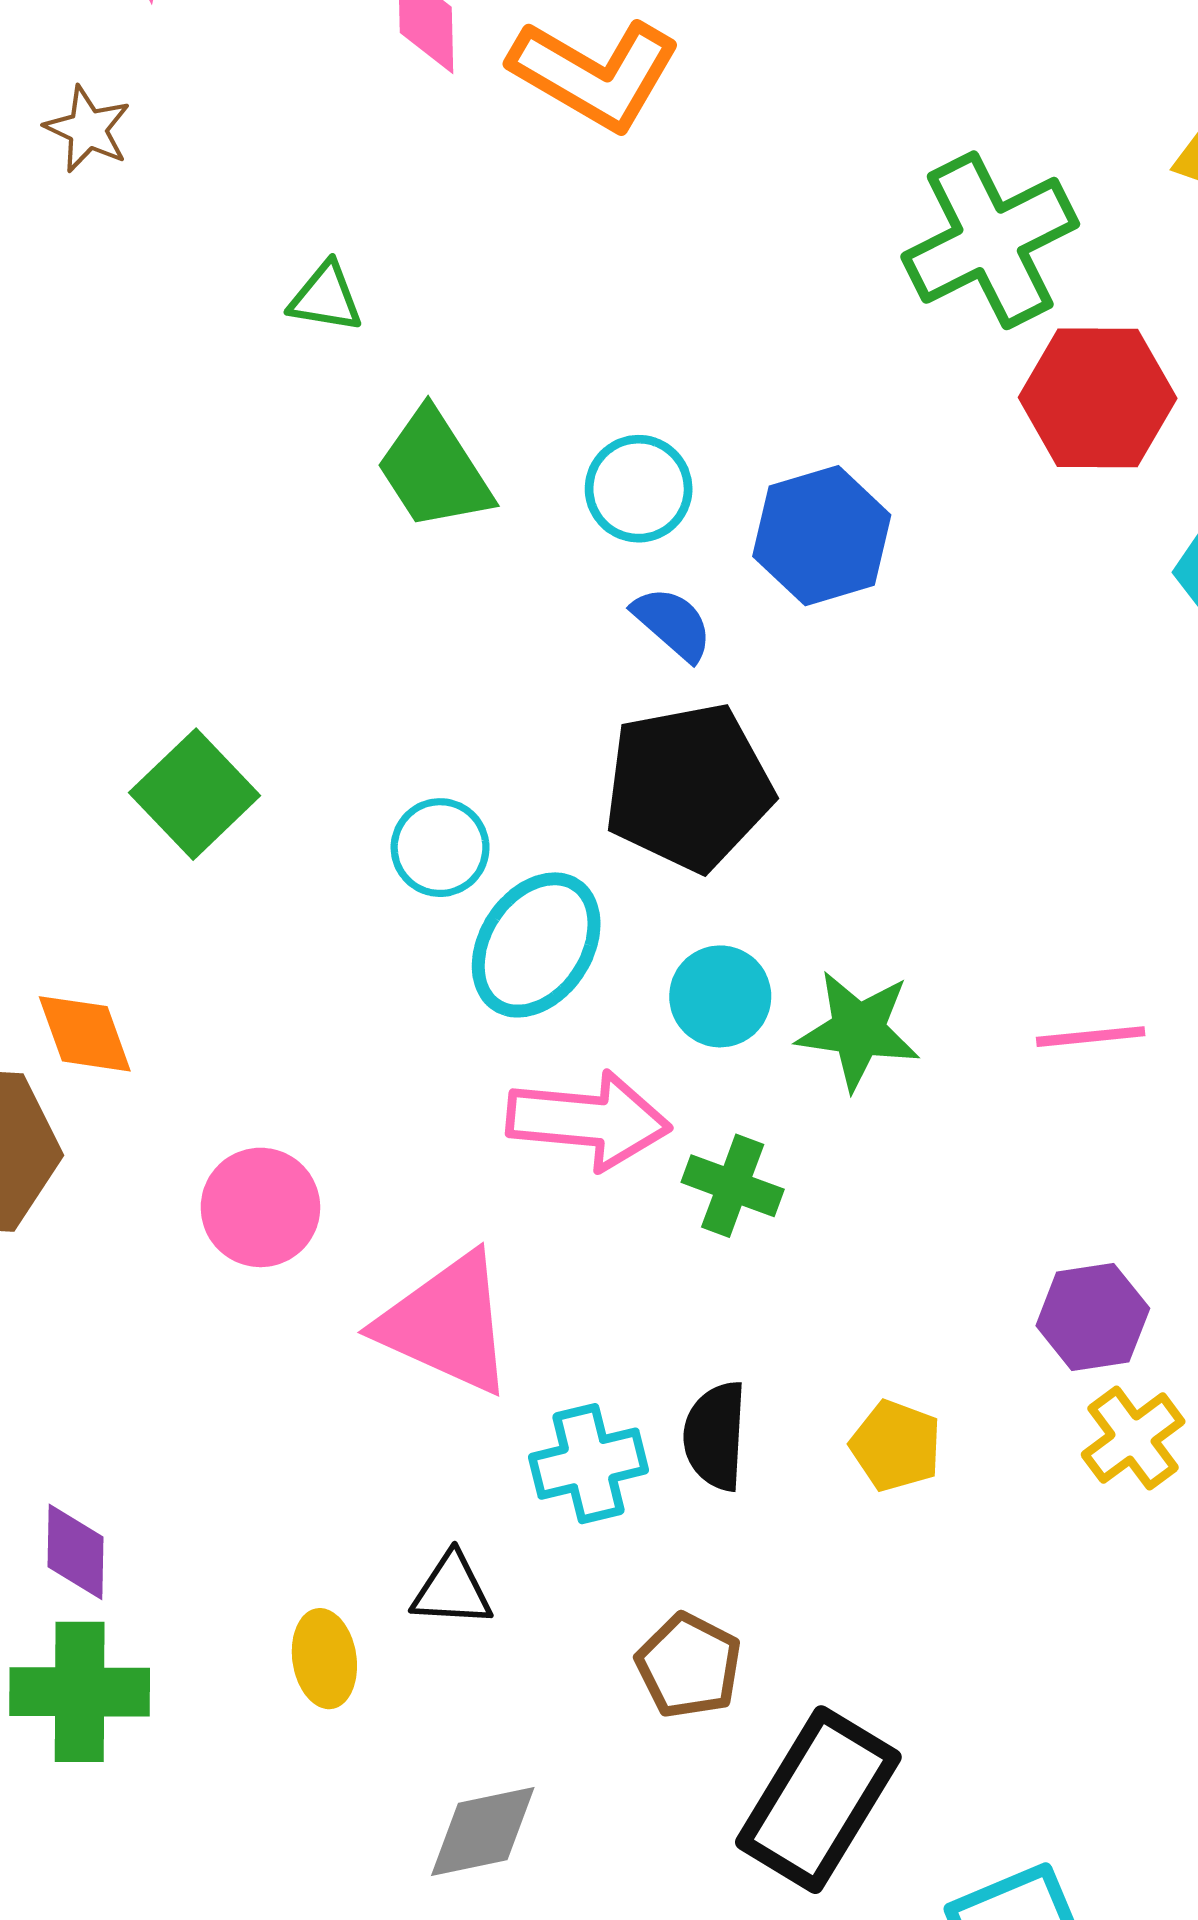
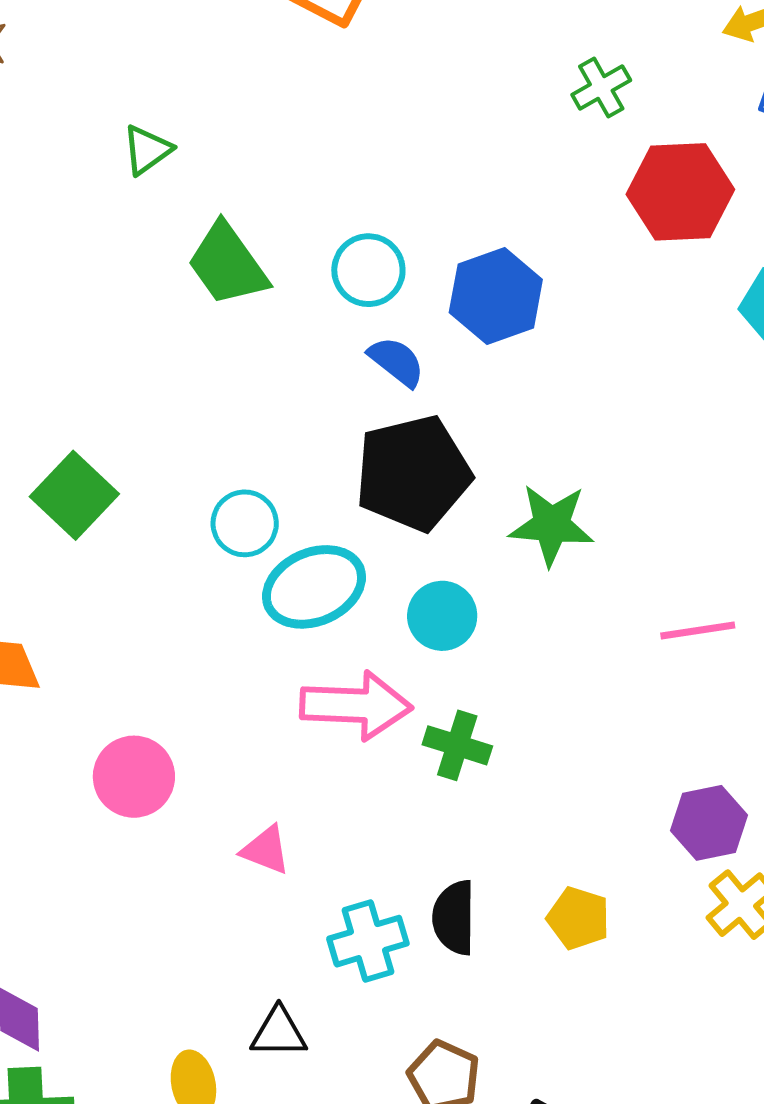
green cross: (990, 240) -> (601, 87), size x0.5
green triangle: (326, 298) -> (147, 150), turned -42
cyan ellipse: (536, 945) -> (314, 587), turned 36
green star: (858, 1030) -> (551, 525), moved
pink triangle: (447, 1324) -> (266, 850), size x0.5

